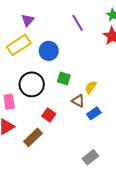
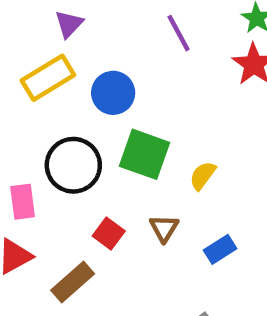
green square: (64, 78) -> (145, 154), size x1.6
brown triangle: (78, 101) -> (164, 228), moved, turned 32
blue rectangle: (94, 113) -> (220, 249), moved

